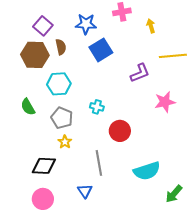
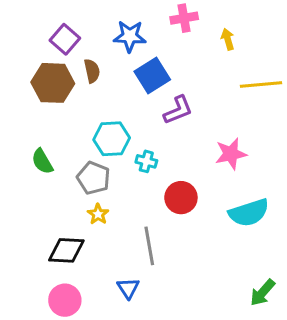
purple L-shape: (140, 73) -> (178, 110), moved
cyan hexagon: (59, 84) -> (112, 139), moved
pink star: (165, 102) -> (231, 154), moved
cyan semicircle: (147, 171) -> (249, 213), moved

